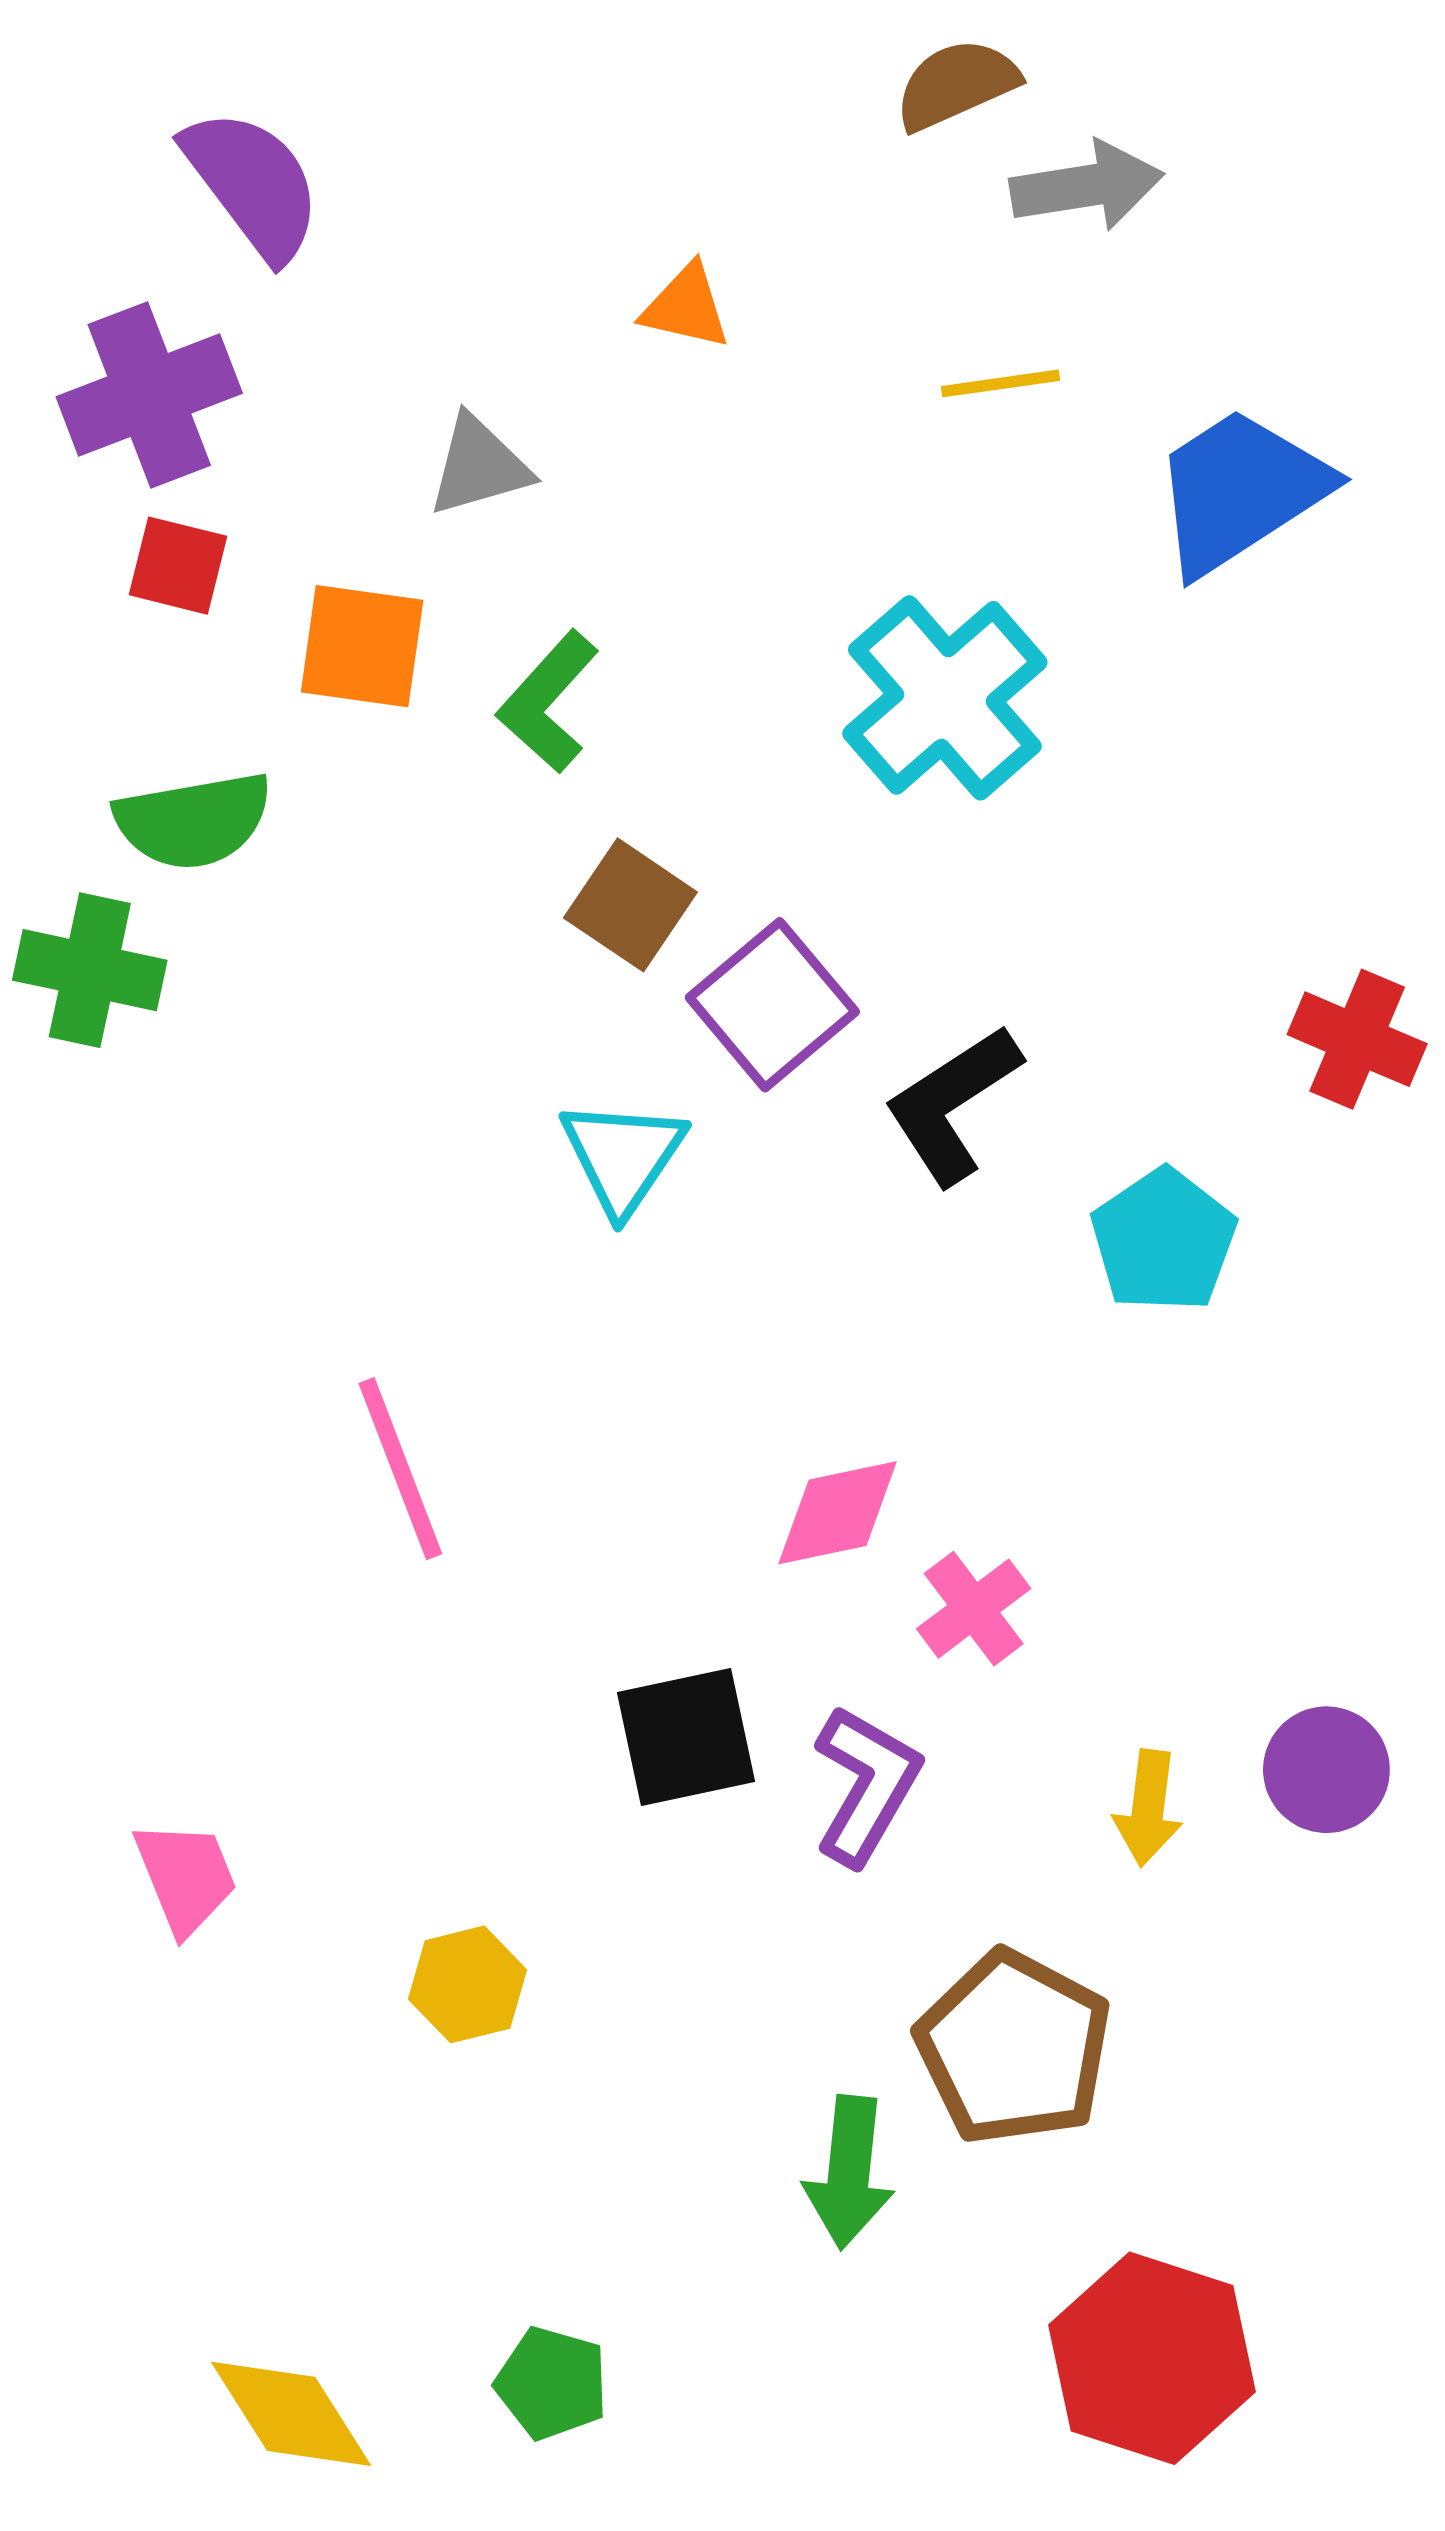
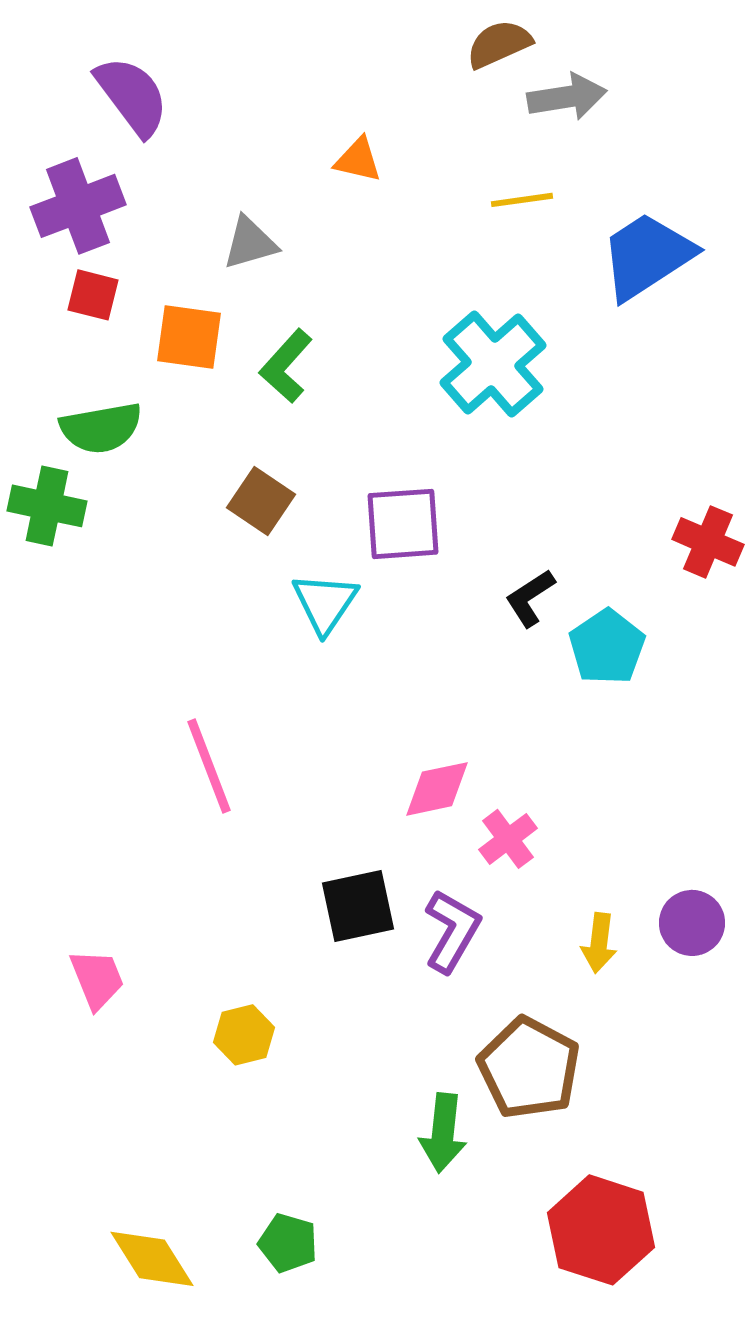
brown square: (630, 905) -> (261, 501), moved
purple square: (772, 1005) -> (403, 524), turned 36
black L-shape: (953, 1104) -> (530, 598), moved, size x0.7

